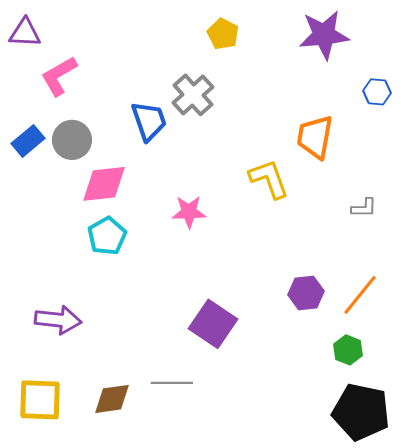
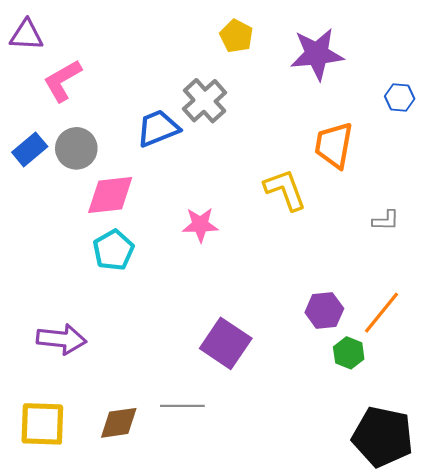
purple star: (324, 35) -> (317, 54), moved
blue trapezoid: (149, 121) -> (158, 128), turned -93
green hexagon: (348, 350) -> (349, 353), moved

